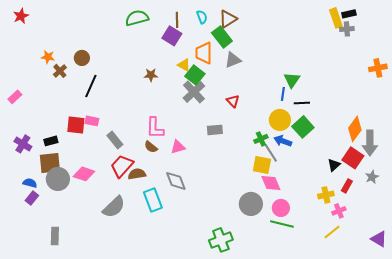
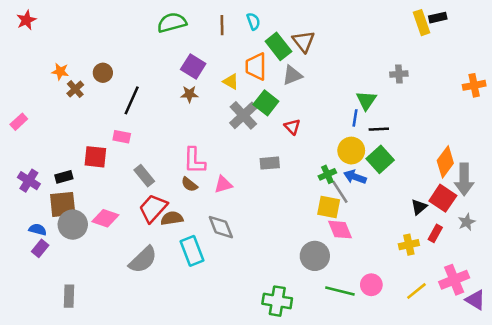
brown triangle: (228, 19) -> (304, 41), moved, turned -36
gray cross: (347, 29) -> (399, 74), moved
purple square: (172, 36) -> (193, 66), moved
green square: (195, 75) -> (266, 103), moved
black line: (91, 86) -> (132, 100), moved
pink rectangle: (92, 121) -> (122, 137), moved
pink circle: (281, 208) -> (371, 285), moved
pink cross: (339, 211) -> (454, 280), moved, size x1.6
green line: (282, 224) -> (340, 291), moved
green cross: (221, 240) -> (277, 301), turned 30

